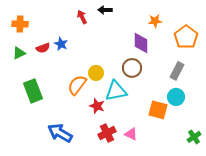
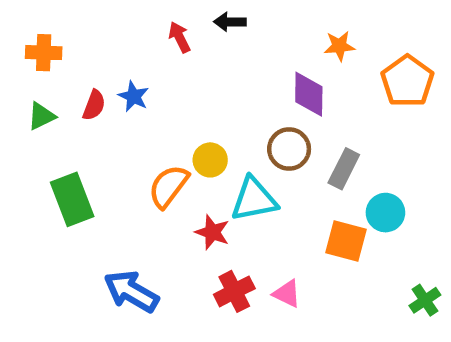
red semicircle: (43, 48) -> (94, 105), turned -48
gray rectangle: (177, 71) -> (344, 169), moved

